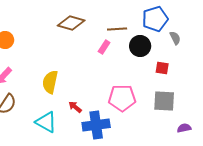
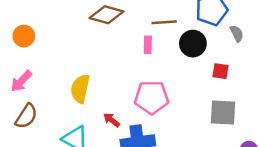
pink rectangle: (104, 47) -> (148, 45), turned -32
pink pentagon: (122, 98) -> (152, 97), moved

